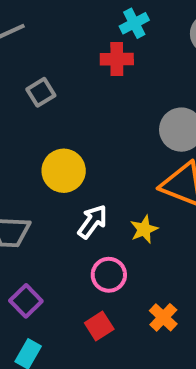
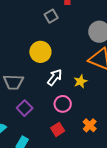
gray square: (41, 92) -> (51, 16), moved
purple square: (26, 301) -> (25, 108), moved

